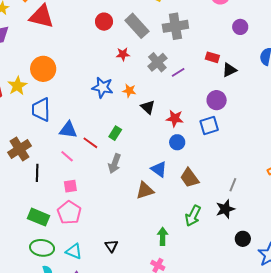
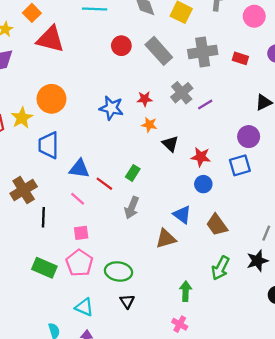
red star: (123, 54) -> (145, 99), moved
red rectangle: (212, 57) -> (240, 58), moved
blue star: (103, 87) -> (111, 108), moved
green ellipse: (42, 248) -> (119, 271), moved

